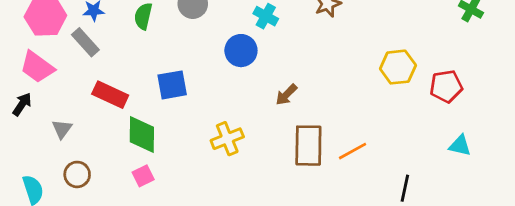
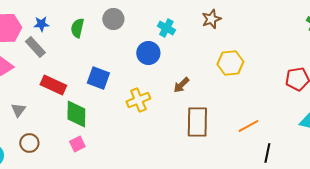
yellow hexagon: (398, 67) -> (230, 63), moved
blue square: (172, 85) -> (98, 78), turned 30
yellow cross: (227, 139) -> (138, 100), moved
orange line: (353, 151) -> (248, 126), moved

